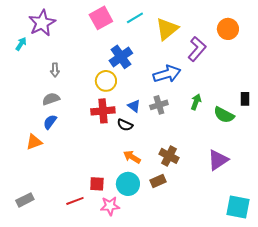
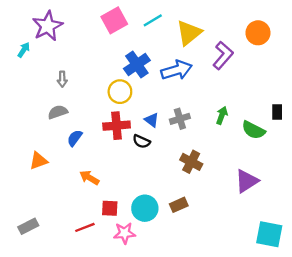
blue arrow: (167, 74) -> (177, 70), moved
blue semicircle: (50, 122) -> (75, 138), moved
brown cross: (169, 156) -> (191, 162), moved
orange arrow: (132, 157) -> (89, 178), moved

